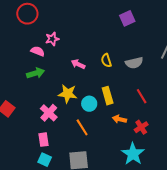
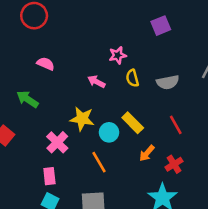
pink star: (52, 39) -> (118, 55), moved
green arrow: (36, 73) -> (28, 99), moved, turned -132
yellow rectangle: (108, 96) -> (133, 123), turned -30
orange arrow: (120, 119) -> (147, 153), turned -64

